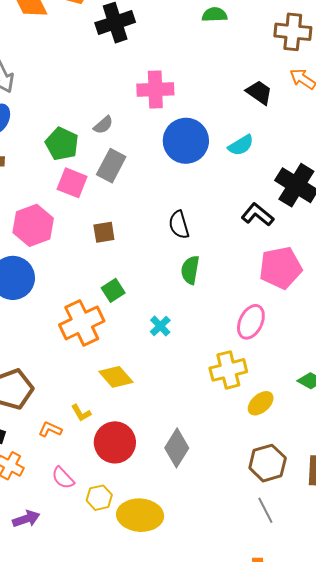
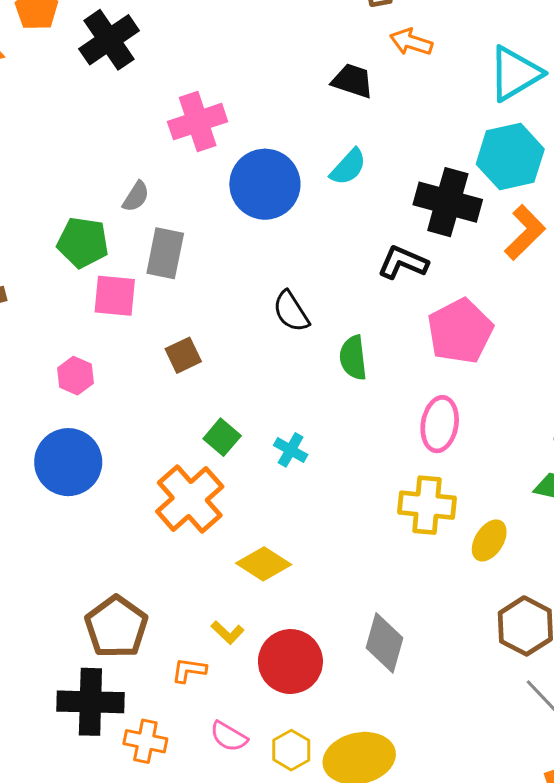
pink hexagon: (33, 225) -> (75, 376), size x0.6
green semicircle: (190, 270) -> (353, 358), moved
cyan cross: (160, 326) -> (291, 450), moved
yellow cross: (228, 370) -> (427, 505), turned 36

